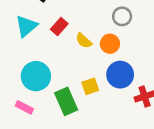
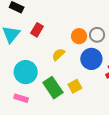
gray circle: (122, 16) -> (97, 35), moved
yellow semicircle: (84, 41) -> (58, 54), moved, turned 104
yellow square: (90, 86) -> (75, 86), moved

